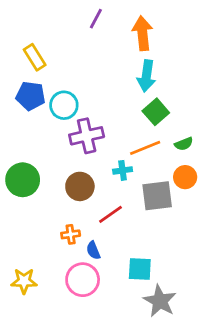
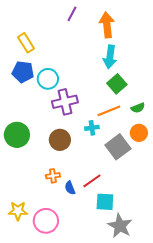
gray square: (157, 196) -> (118, 147), turned -30
red line: (111, 214) -> (92, 181), moved
pink circle: (83, 280) -> (46, 221), moved

